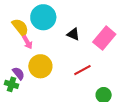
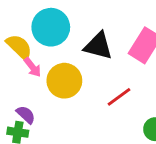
black triangle: (73, 34) -> (98, 46), size x1.5
yellow circle: (40, 66) -> (64, 81), moved

